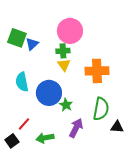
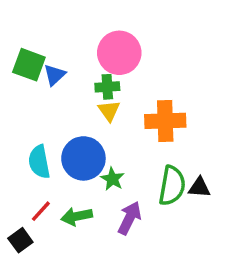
cyan semicircle: (22, 82) -> (39, 162), moved
black triangle: (117, 127) -> (199, 187), moved
green arrow: (45, 138) -> (77, 216), moved

